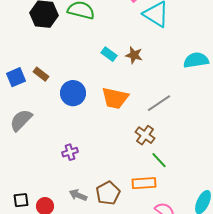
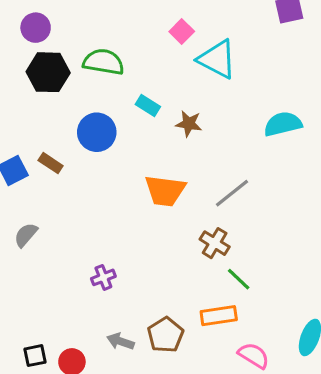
cyan rectangle: (109, 54) -> (148, 106), moved
blue circle: (73, 93) -> (97, 132), moved
gray semicircle: (21, 120) -> (26, 235), size x0.7

